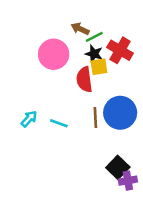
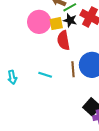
yellow square: (99, 67) -> (56, 24), moved
cyan arrow: (29, 119) -> (12, 77), moved, turned 128

